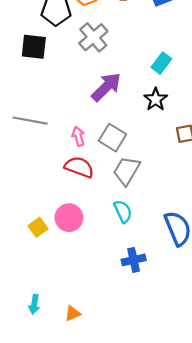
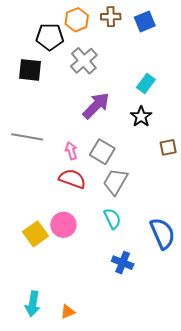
yellow square: (38, 227) -> (35, 234), size x1.4
blue cross: (134, 260) -> (123, 263), turned 35
cyan arrow: (34, 304) -> (33, 304), size x1.4

